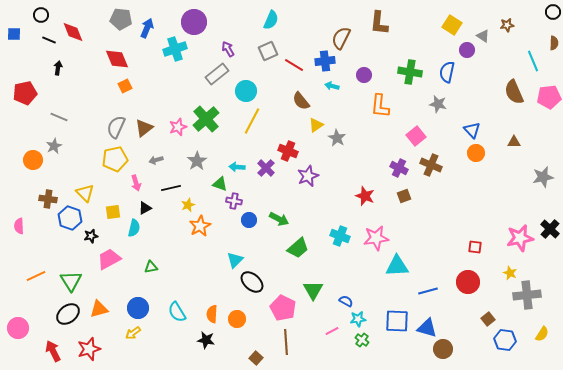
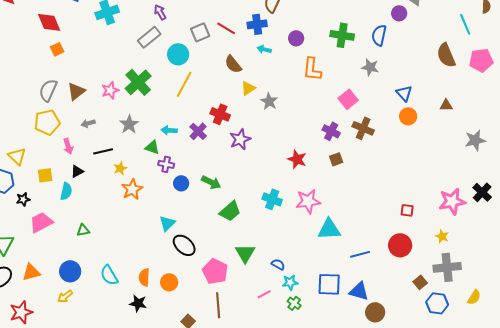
gray square: (268, 51) -> (200, 32), moved
gray cross: (527, 295) -> (447, 267), moved

